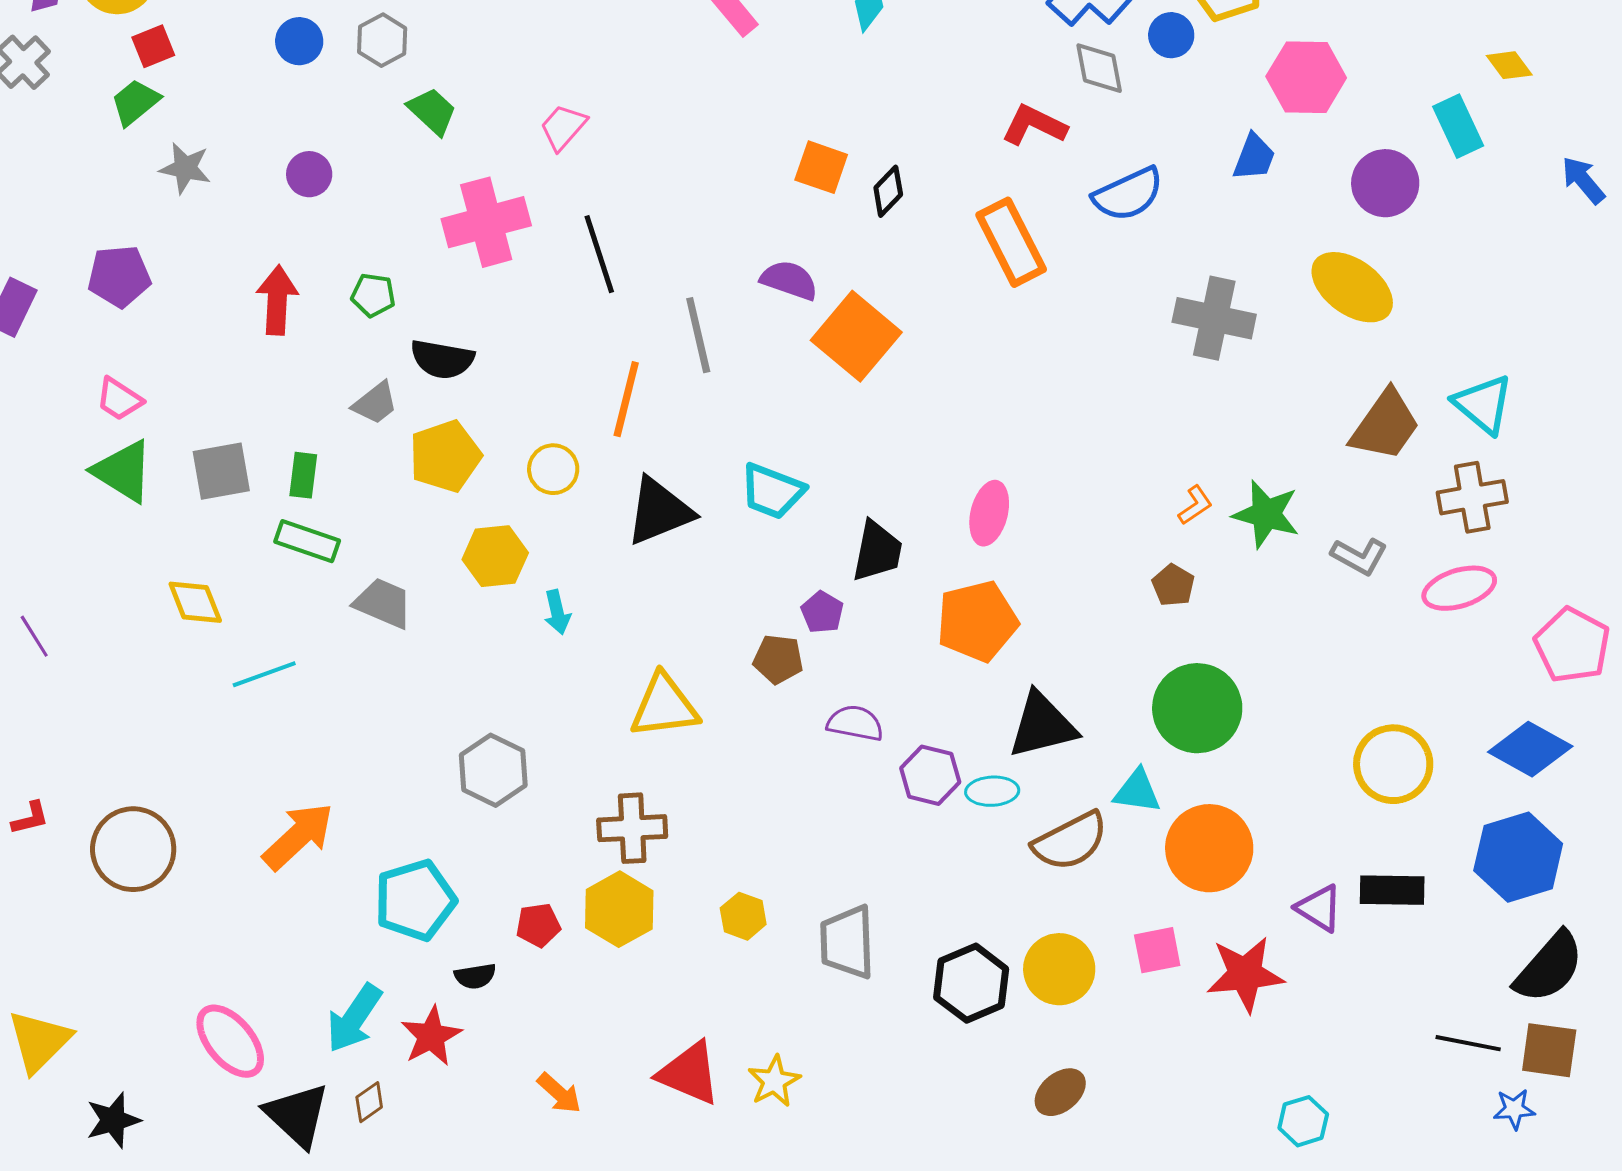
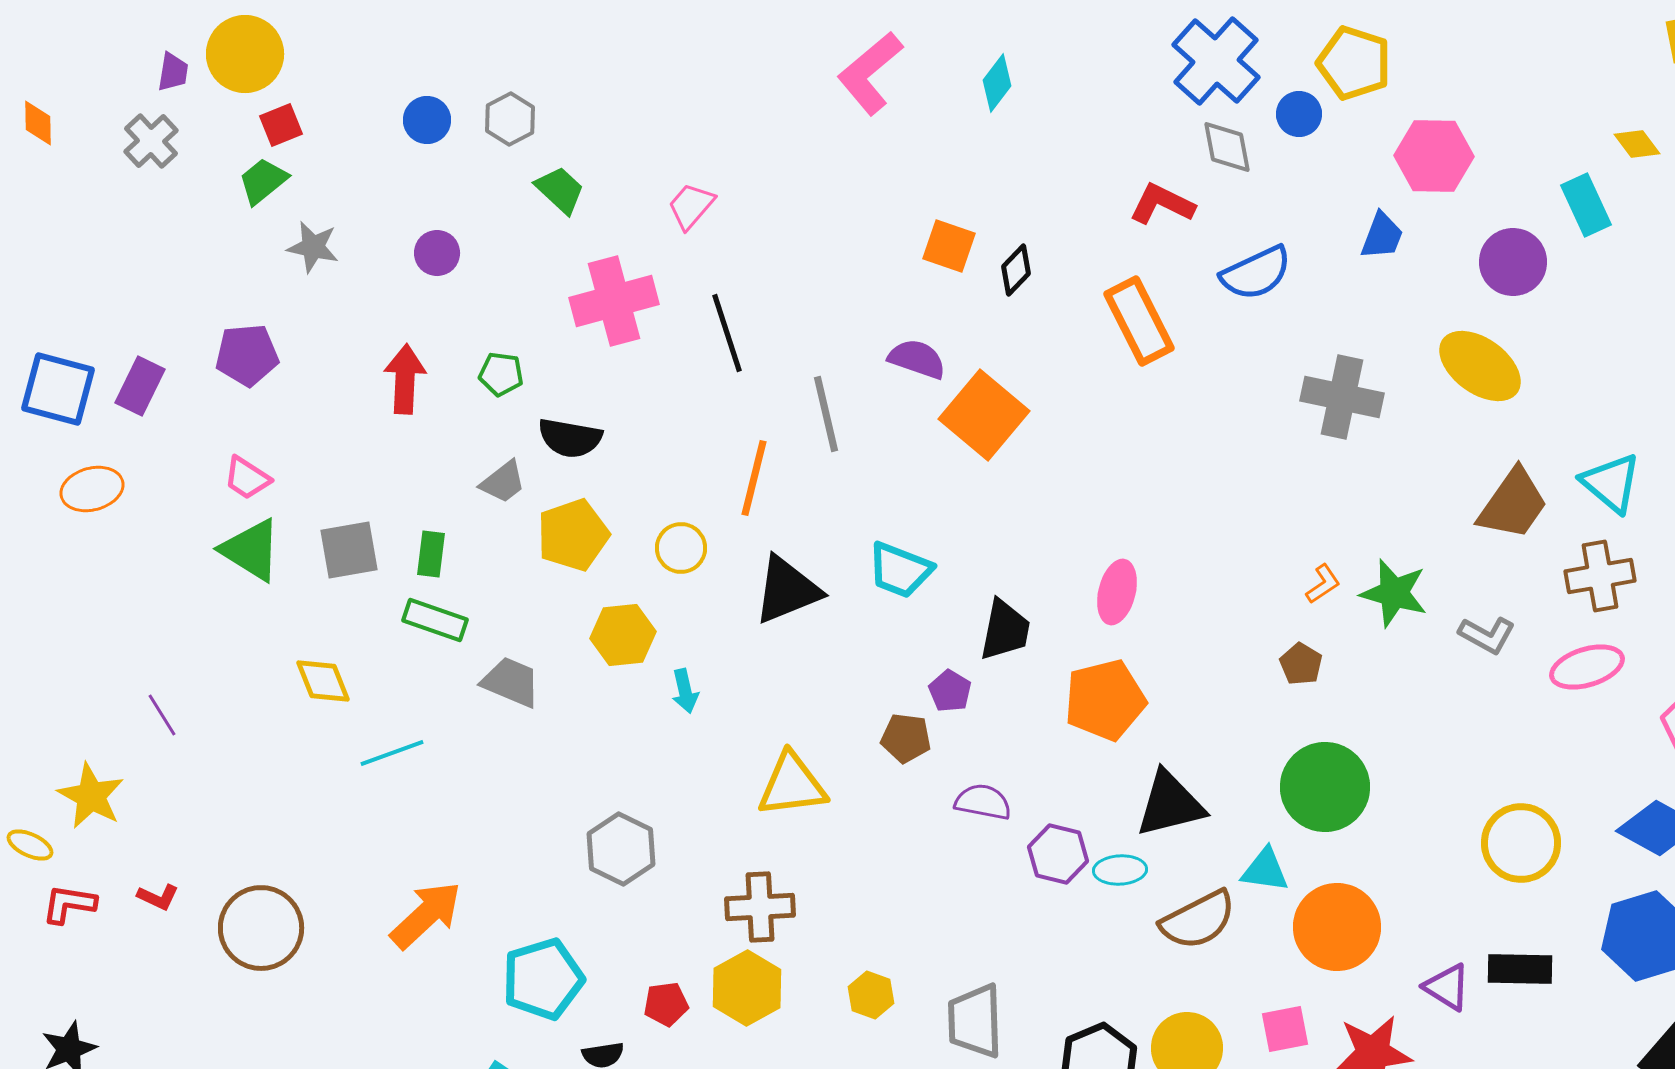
red L-shape: (30, 818) -> (158, 897), turned 39

